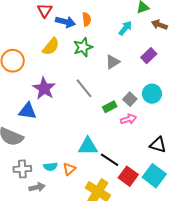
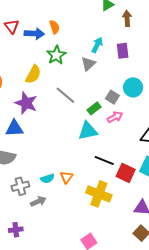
brown arrow: (159, 25) -> (127, 18), turned 77
cyan arrow: (125, 28) -> (97, 45), moved
yellow semicircle: (51, 47) -> (33, 74), moved
purple rectangle: (149, 56) -> (123, 51), turned -42
cyan triangle: (88, 146) -> (88, 131), moved

